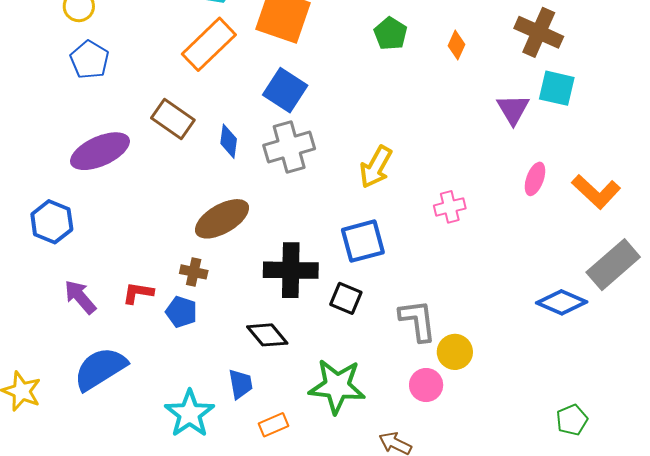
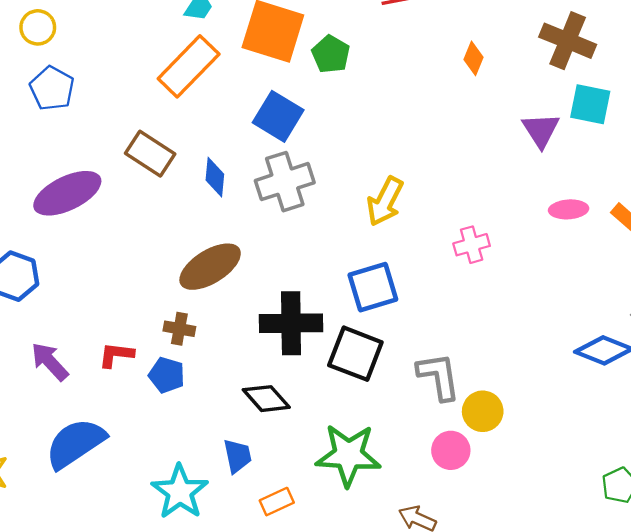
green pentagon: (390, 34) -> (331, 54), moved
pink ellipse: (535, 179) -> (569, 209), turned 68
black square: (346, 298) -> (355, 354), size x1.5

